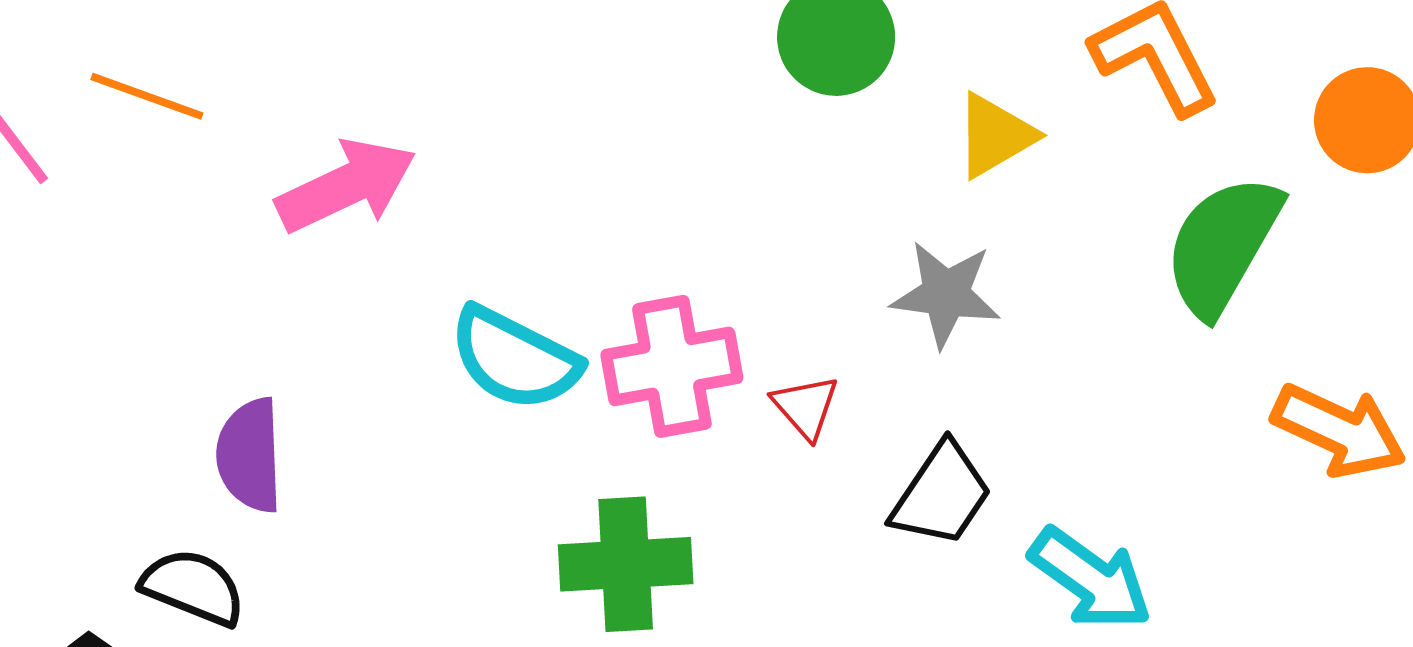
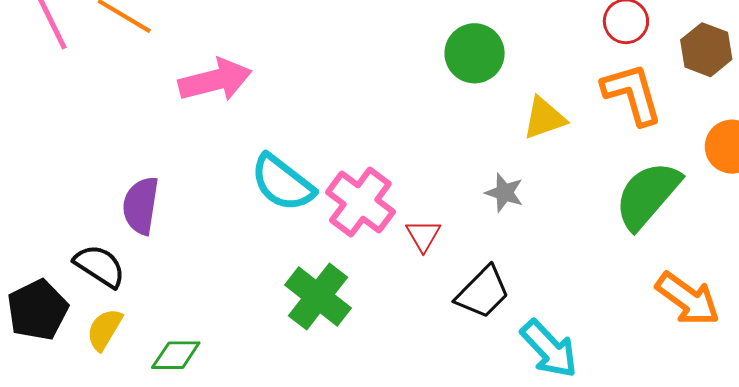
gray star: (946, 294) -> (504, 193), size x0.7
pink cross: (672, 366) -> (360, 202), turned 36
green cross: (626, 564) -> (318, 296), turned 30

